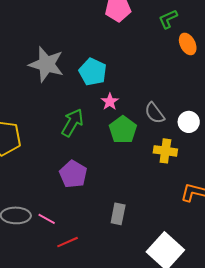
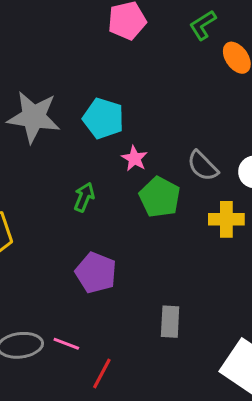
green arrow: (72, 123) -> (84, 197), size x0.7
red line: (68, 242) -> (102, 373), turned -30

